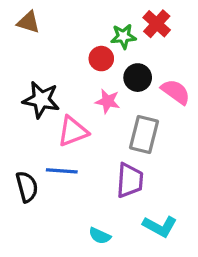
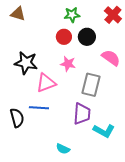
red cross: (157, 24) -> (113, 15), moved
green star: (123, 36) -> (72, 15), moved
black circle: (138, 78) -> (87, 37), moved
cyan L-shape: (160, 226) -> (104, 131), moved

